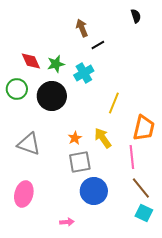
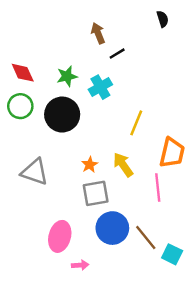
red diamond: (31, 61) -> (23, 73), moved
brown line: (141, 188) -> (146, 238), moved
pink ellipse: (24, 194) -> (60, 236), moved

